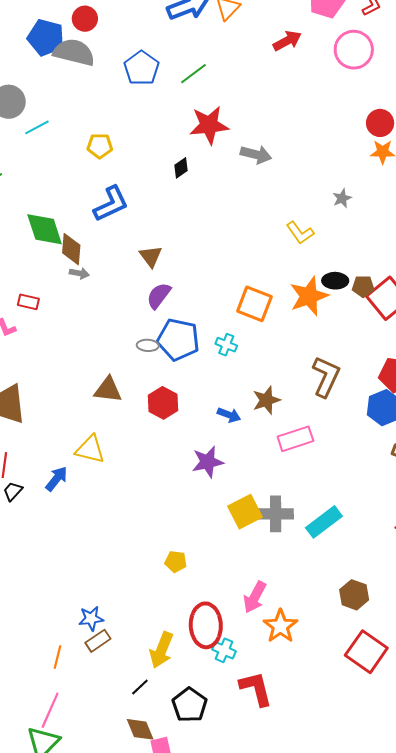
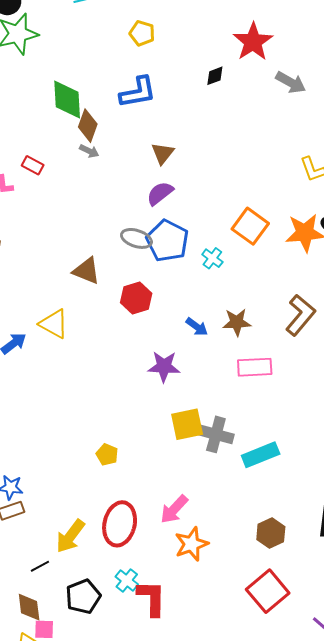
red star: (209, 125) -> (253, 42), turned 30
gray ellipse: (148, 345) -> (136, 238), size x1.4
cyan cross: (224, 650) -> (127, 580), moved

